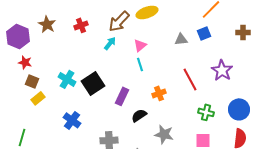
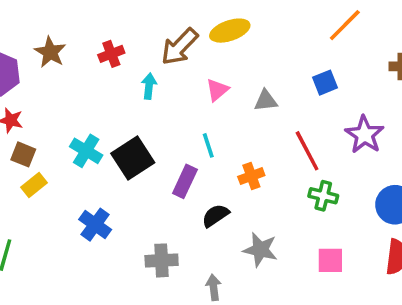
blue square: (204, 33) -> (325, 83), moved
gray triangle: (181, 39) -> (266, 101), moved
cyan arrow: (110, 43) -> (149, 86), moved, turned -32
cyan line: (140, 64) -> (208, 145), moved
green cross: (206, 112) -> (323, 196), moved

